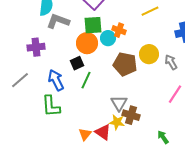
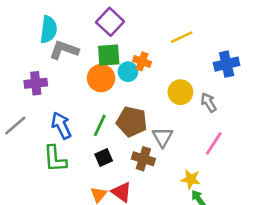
black square: (77, 63) -> (104, 157), moved
brown pentagon: (125, 64) -> (132, 122), moved
gray triangle: (119, 103) -> (163, 137), moved
brown cross: (131, 115) -> (143, 159), moved
yellow star: (117, 122) -> (191, 179), moved

